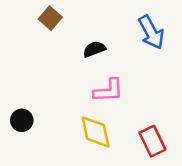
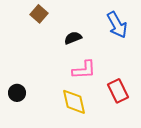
red rectangle: (152, 141) -> (118, 91), moved

